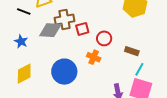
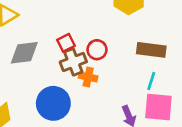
brown cross: (65, 19) -> (73, 62), moved
brown rectangle: (132, 51) -> (151, 50), moved, size x1.5

